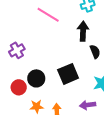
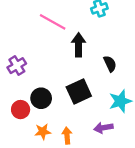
black arrow: (83, 31) -> (78, 45), moved

